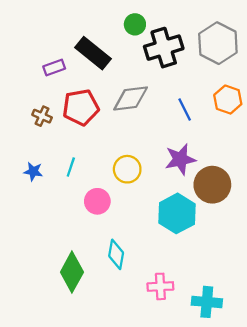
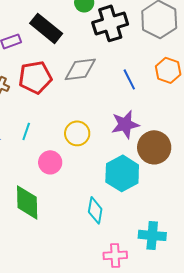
cyan diamond: (116, 254) -> (95, 210), moved
green diamond: (72, 272) -> (27, 202), moved, turned -30
pink cross: (160, 286) -> (115, 255), moved
cyan cross: (207, 302) -> (152, 235), moved

